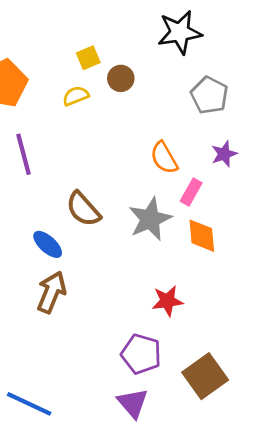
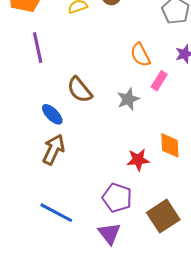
gray star: (150, 219) -> (128, 99), size x0.7
orange diamond: (202, 236) -> (170, 145), moved
blue line: (29, 404) -> (56, 213), moved

